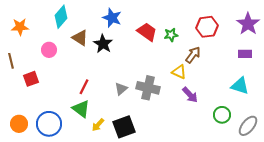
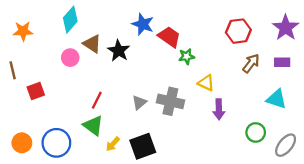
blue star: (112, 18) -> (143, 24), moved
green star: (171, 35) -> (187, 56), moved
pink circle: (49, 50) -> (70, 58), moved
brown arrow: (193, 55) -> (251, 63), moved
purple arrow: (190, 95) -> (219, 109), turned 42

